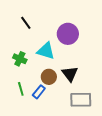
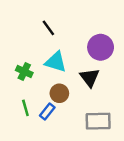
black line: (26, 23) -> (48, 28), moved
purple circle: (68, 34) -> (101, 47), moved
black triangle: (70, 74) -> (90, 78), moved

